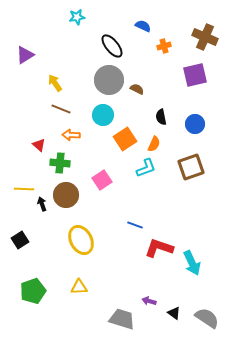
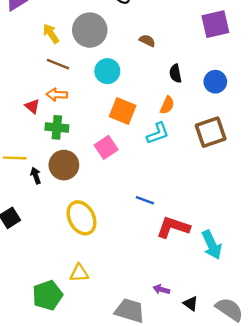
gray circle: (109, 80) -> (90, 30), moved
orange arrow: (71, 135) -> (57, 95), moved
orange square: (125, 139) -> (123, 111), moved, turned -35
green pentagon: (33, 291) -> (47, 295), moved

